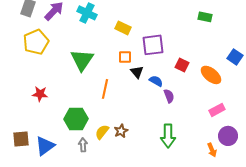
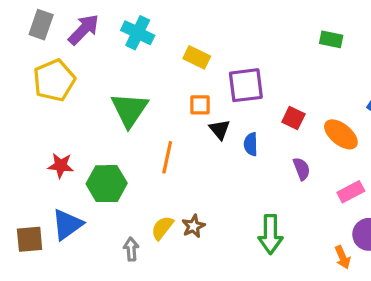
blue semicircle: (156, 81) -> (251, 144), turned -120
purple semicircle: (169, 96) -> (302, 169), moved
green hexagon: (76, 119) -> (107, 184), moved
blue triangle: (45, 146) -> (67, 225), moved

